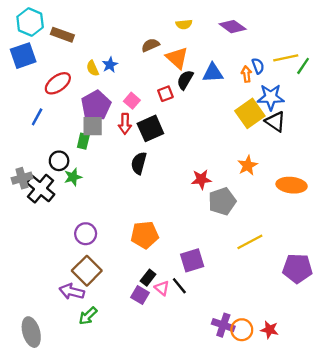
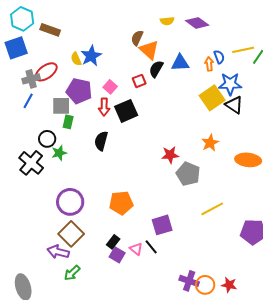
yellow semicircle: (184, 24) -> (167, 21), moved
brown semicircle: (150, 45) -> (137, 38), moved, turned -42
blue star: (110, 65) -> (91, 56), size x1.5
purple pentagon: (96, 105) -> (79, 91), turned -30
gray square: (93, 126) -> (61, 106), moved
black semicircle: (139, 163) -> (101, 141), moved
gray cross: (22, 178) -> (31, 79), moved
gray pentagon: (222, 201) -> (188, 174), turned -30
purple circle: (86, 234) -> (70, 202), size x1.4
black rectangle: (148, 278) -> (113, 242), moved

